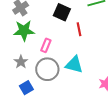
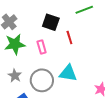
pink rectangle: (46, 45) -> (42, 47), moved, turned -32

